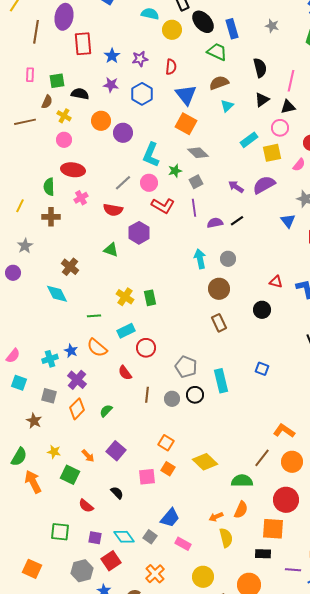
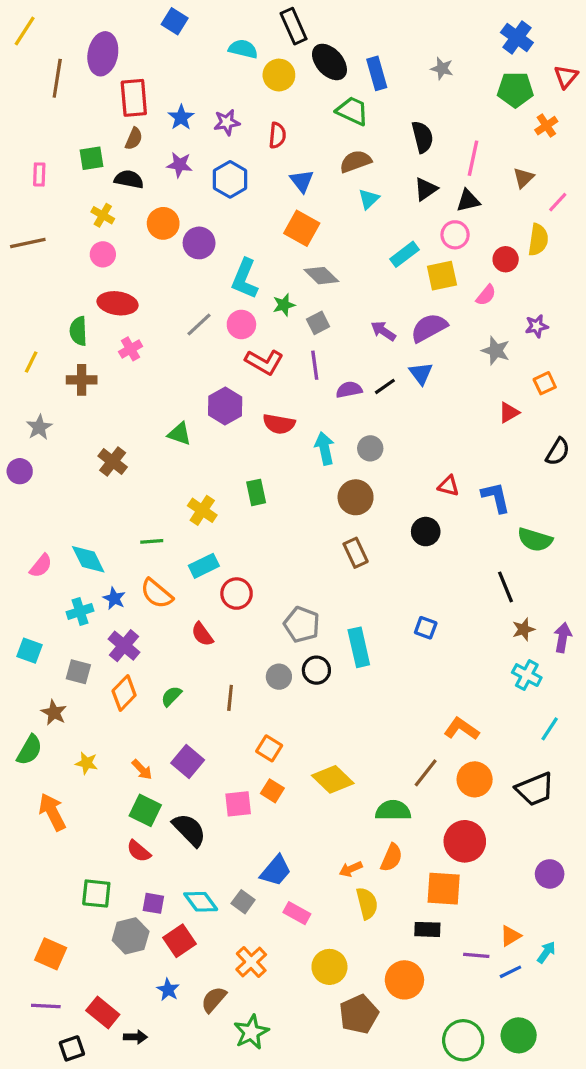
pink rectangle: (30, 75) -> (39, 174), moved
blue triangle: (186, 95) -> (302, 181), size x0.7
brown semicircle: (47, 102) -> (134, 139), moved
brown line: (25, 122) -> (28, 243), moved
red semicircle: (113, 210) -> (279, 424), moved
blue triangle: (288, 221) -> (421, 373), moved
cyan diamond: (57, 294) -> (88, 559), moved
green rectangle: (150, 298) -> (256, 492), moved
pink semicircle: (13, 356) -> (41, 566), moved
brown line: (147, 395) -> (230, 698), moved
green semicircle: (19, 457) -> (29, 750), moved
green square: (70, 475) -> (145, 810), moved
black semicircle: (117, 493) -> (189, 830), size x1.6
gray hexagon: (82, 571) -> (131, 936), moved

